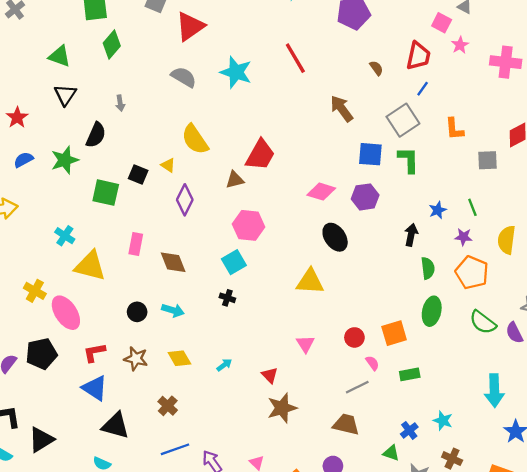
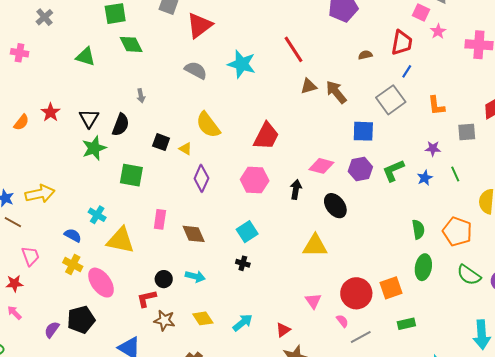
green diamond: (112, 45) -> (131, 44), turned -65
brown semicircle: (376, 68) -> (365, 55), turned -64
black triangle: (65, 95) -> (89, 118), moved
blue semicircle: (23, 160) -> (73, 235), moved, turned 60
green L-shape: (408, 160) -> (393, 171), moved, turned -110
black square: (138, 175) -> (161, 142), moved
brown triangle: (235, 180) -> (309, 86), moved
pink hexagon: (249, 225) -> (255, 180), moved
black arrow: (411, 235) -> (296, 189), moved
purple star: (463, 237) -> (433, 149), moved
red circle: (354, 337) -> (356, 293), size x1.8
red L-shape: (94, 352) -> (147, 298), moved
pink semicircle: (372, 363) -> (342, 321), moved
cyan arrow: (224, 365) -> (243, 323), size x1.5
red triangle: (270, 375) -> (283, 330), turned 42

